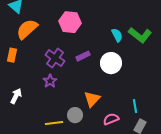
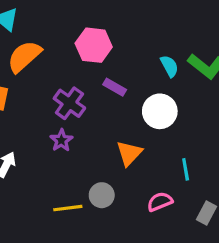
purple rectangle: (83, 56) -> (115, 87), moved, turned 56
orange triangle: (92, 99) -> (129, 153), moved
cyan line: (135, 106) -> (186, 169), moved

